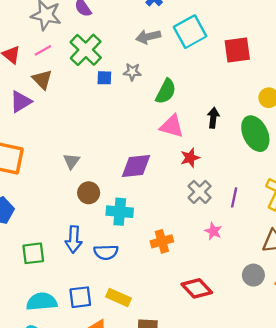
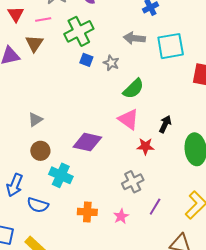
red star: (190, 158) -> (145, 146), moved
purple line: (234, 197) -> (155, 207), moved
pink star: (213, 231) -> (121, 216), moved

